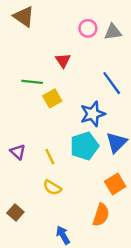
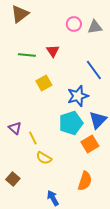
brown triangle: (24, 17) -> (20, 14), turned 48
green line: (32, 82) -> (27, 55), moved
yellow line: (50, 157) -> (33, 138), moved
orange square: (115, 184) -> (90, 144), moved

